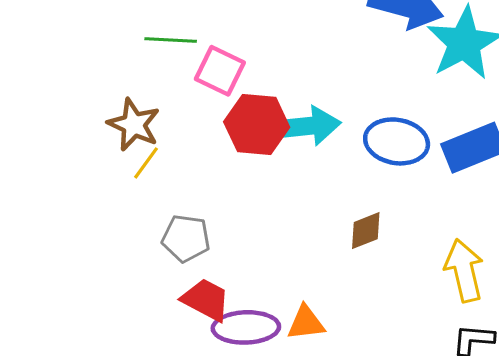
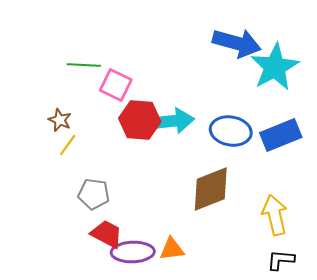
brown star: (134, 125) -> (60, 120), size x0.7
brown diamond: (366, 231) -> (211, 189), size x1.8

